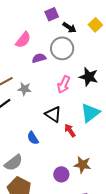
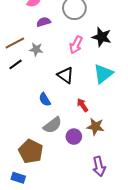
purple semicircle: (39, 58) -> (44, 22), moved
red arrow: (70, 131) -> (82, 105), moved
gray semicircle: (13, 163) -> (53, 125), moved

